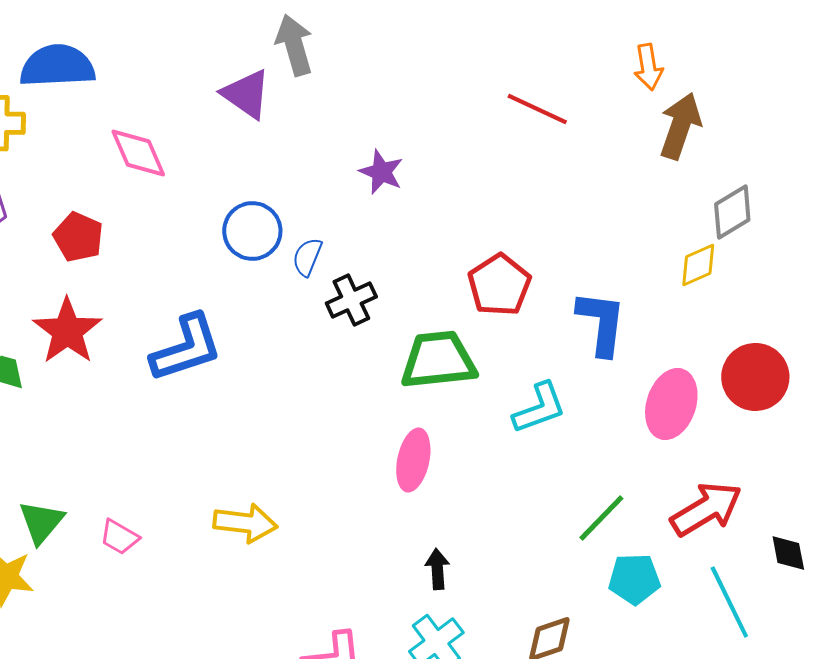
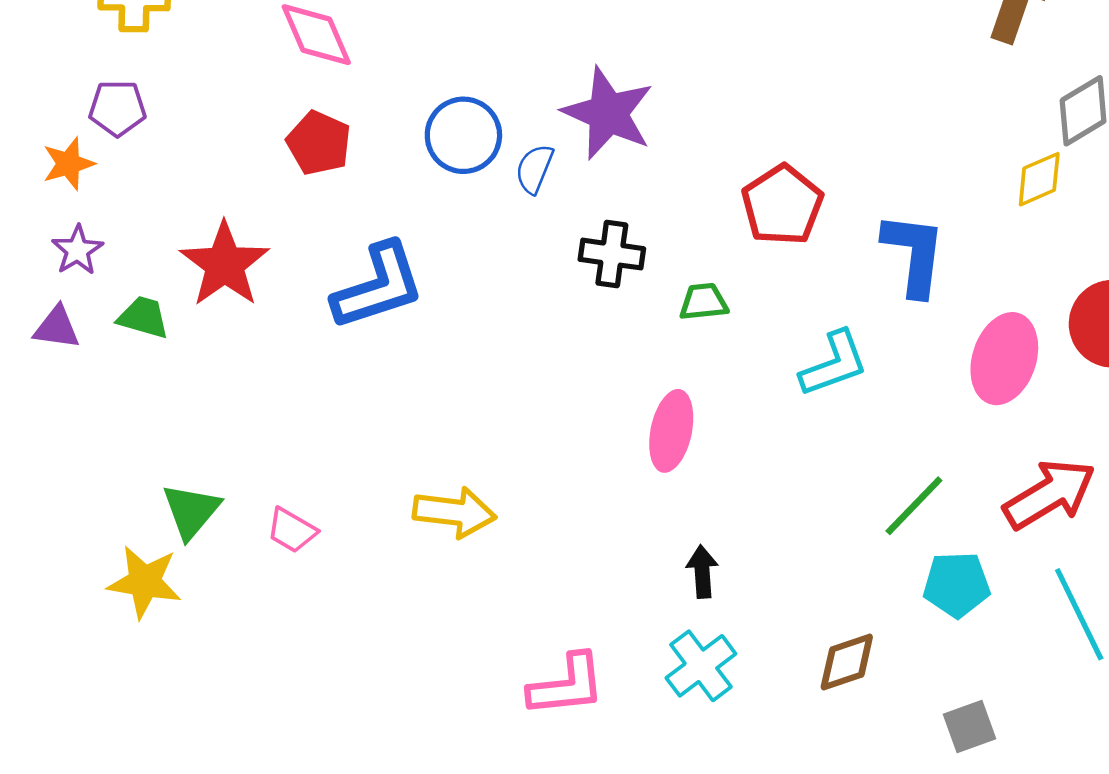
purple star: (381, 172) -> (608, 113), moved, size x1.6
red pentagon: (78, 237) -> (319, 143), moved
black cross: (351, 300) -> (612, 254), moved, turned 33
green trapezoid: (438, 360) -> (704, 302), size x0.5

